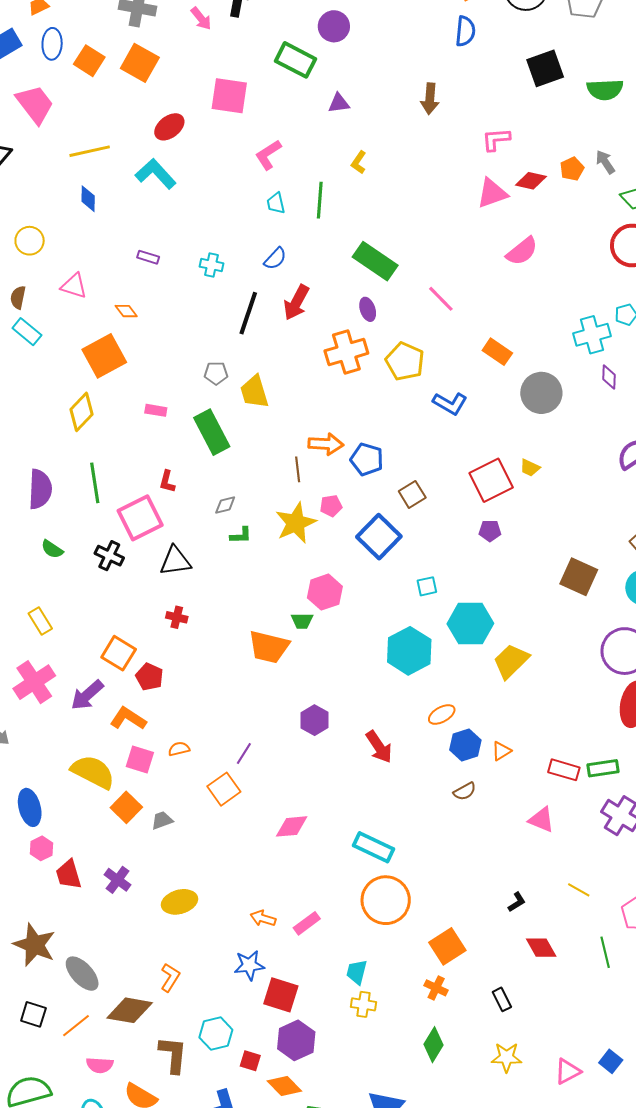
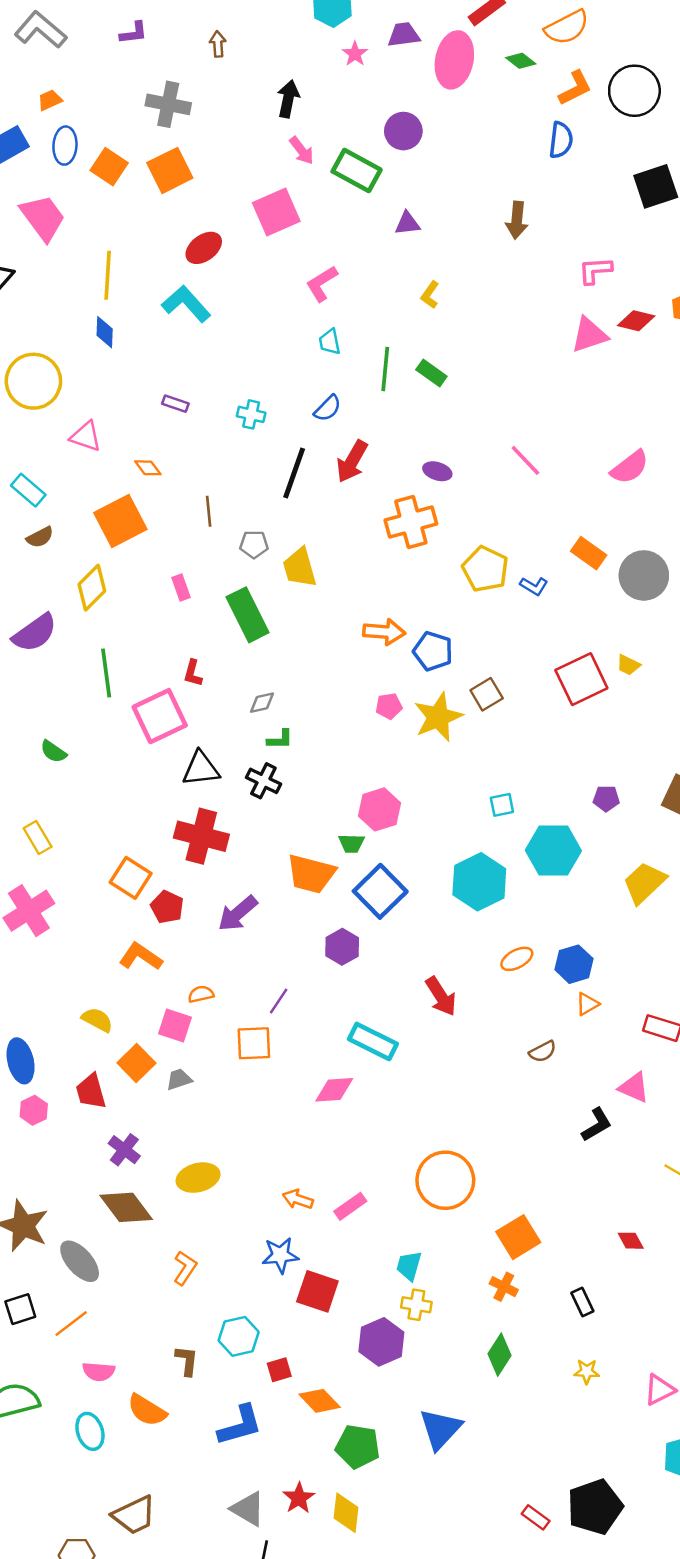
pink arrow: (201, 19) -> (302, 151), moved
orange square: (140, 63) -> (170, 170), turned 33
pink square: (229, 96) -> (276, 212), turned -33
yellow line: (90, 151) -> (108, 275), turned -75
green line: (320, 200) -> (385, 369), moved
yellow circle: (30, 241) -> (33, 381), size x1.6
pink semicircle: (522, 251) -> (630, 467), moved
green rectangle: (375, 261) -> (431, 373), moved, size x0.6
brown semicircle: (18, 297) -> (40, 537), moved, turned -130
purple ellipse: (368, 309) -> (437, 471), turned -55
orange rectangle: (497, 352) -> (589, 553), moved
yellow pentagon: (405, 361) -> (485, 569), moved
blue L-shape: (450, 403) -> (534, 586), size x0.7
pink rectangle: (156, 410) -> (181, 588), turned 60
brown line: (298, 469) -> (209, 511), moved
purple semicircle: (40, 489) -> (35, 633), moved, turned 51
yellow star: (296, 523) -> (438, 717), moved
purple pentagon: (490, 531) -> (606, 798), moved
blue square: (379, 537) -> (380, 891), moved
black cross: (109, 556) -> (263, 781), moved
red cross: (177, 617) -> (201, 836), size x2.0
yellow trapezoid: (511, 661) -> (644, 883), moved
purple arrow: (87, 695) -> (238, 913), moved
purple hexagon: (315, 720) -> (342, 947), moved
blue hexagon: (465, 745) -> (574, 964), moved
pink square: (140, 759) -> (175, 1026), moved
yellow semicircle: (93, 772) -> (97, 1020), size x0.6
orange square: (224, 789) -> (254, 1043), turned 32
cyan rectangle: (373, 847) -> (373, 1041), moved
red trapezoid: (69, 874) -> (91, 1091), moved
black L-shape: (517, 902) -> (597, 1125), moved, size x1.4
red diamond: (541, 948) -> (631, 1241), size x0.7
brown diamond: (130, 1010) -> (126, 1207), moved, turned 42
black square: (33, 1014) -> (20, 1309), turned -36
purple hexagon: (296, 1040) -> (381, 1342), moved
brown L-shape: (173, 1055) -> (187, 1361), size x0.7
yellow star: (507, 1057) -> (587, 1371), size x0.7
red square: (250, 1061) -> (279, 1370), turned -35

